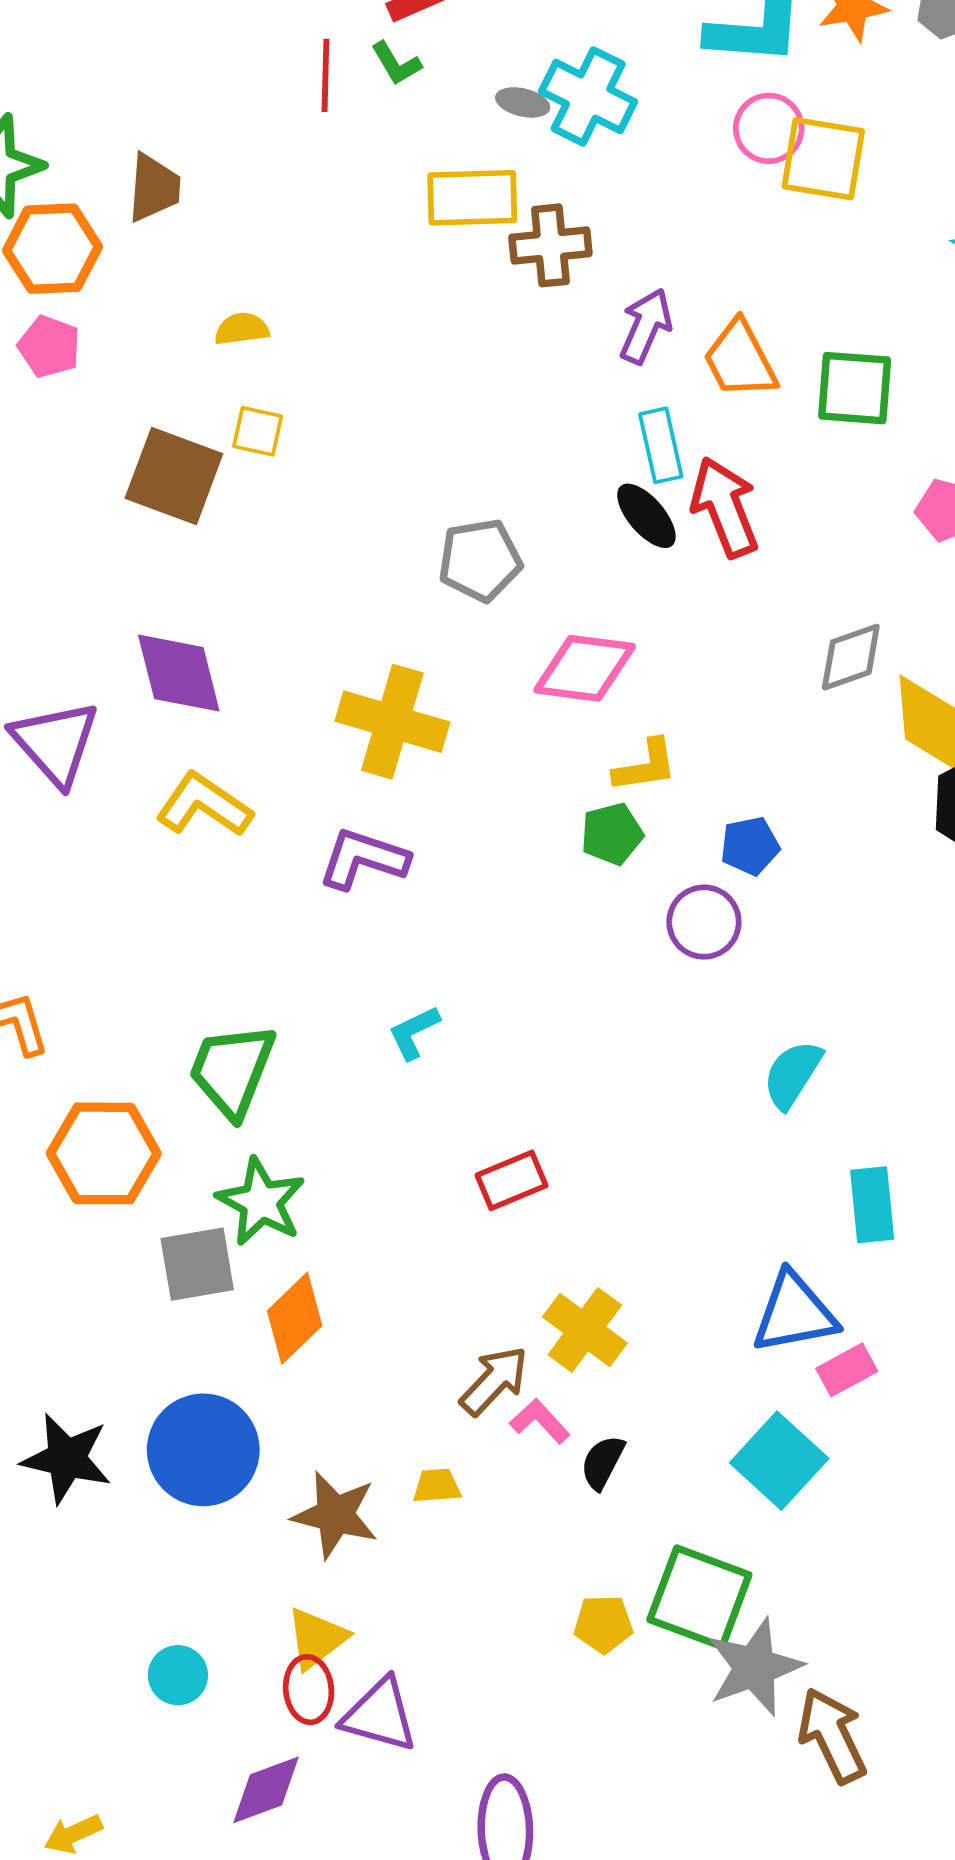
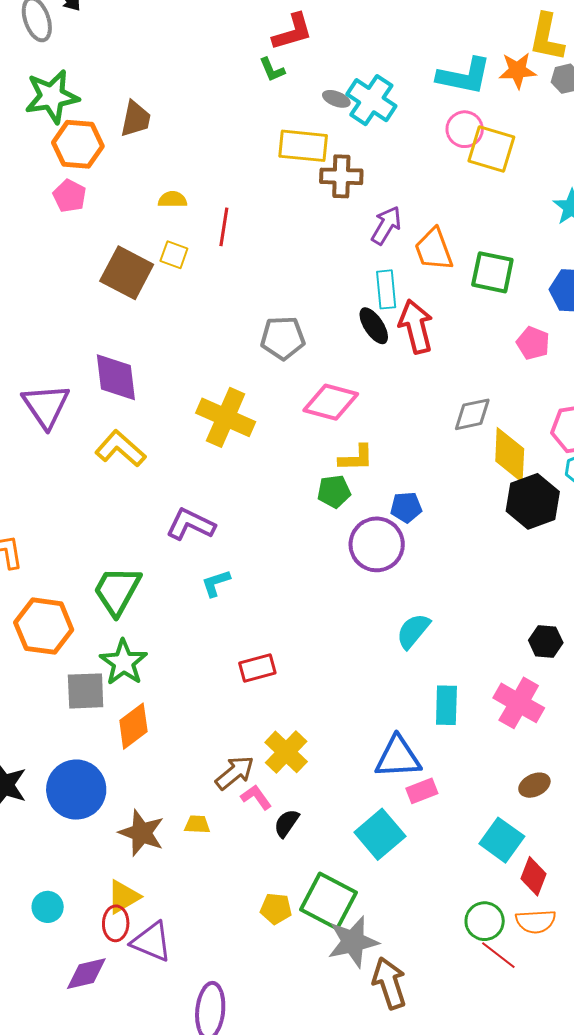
red line: (325, 75) -> (224, 227), moved
purple L-shape: (363, 859) -> (191, 524), moved
purple circle: (704, 922) -> (377, 544), size x1.4

